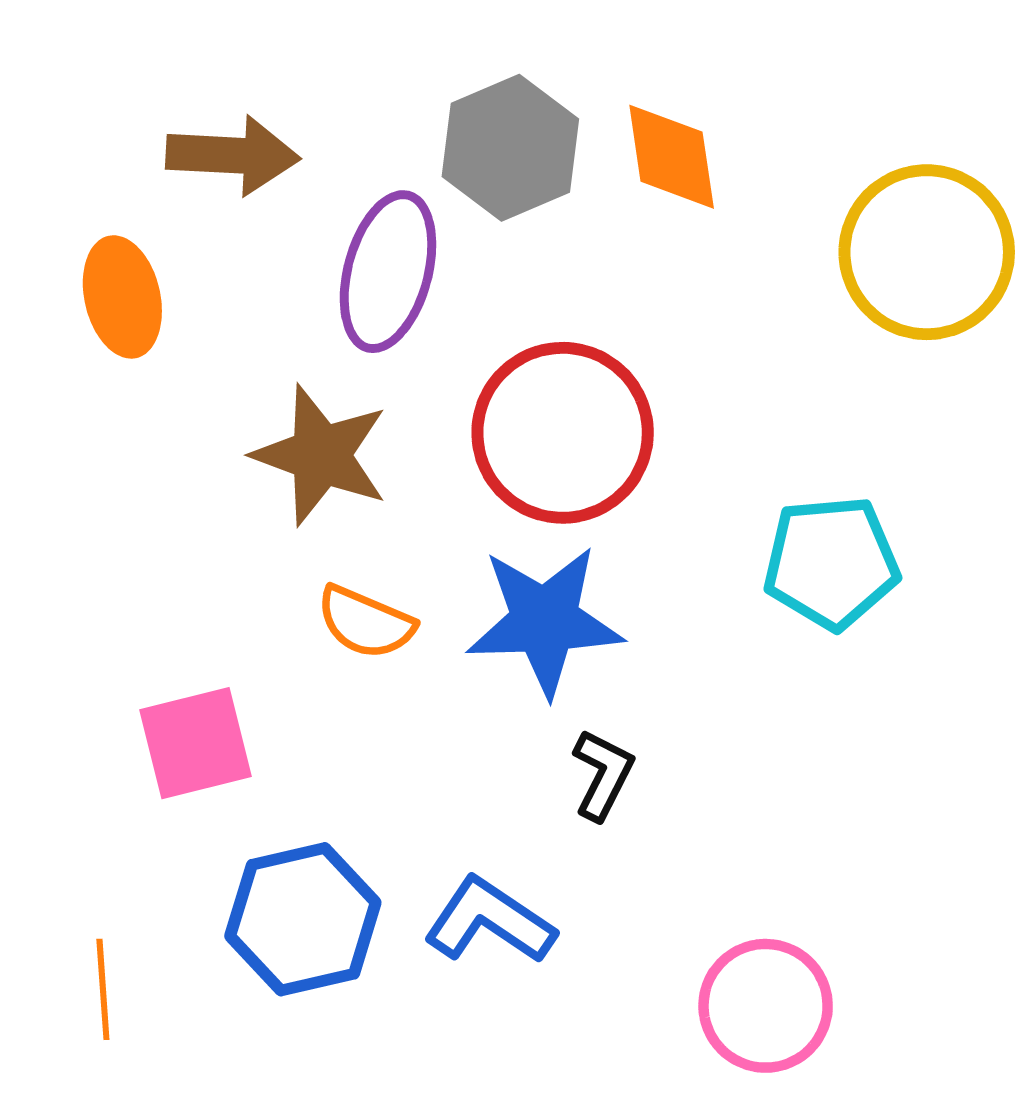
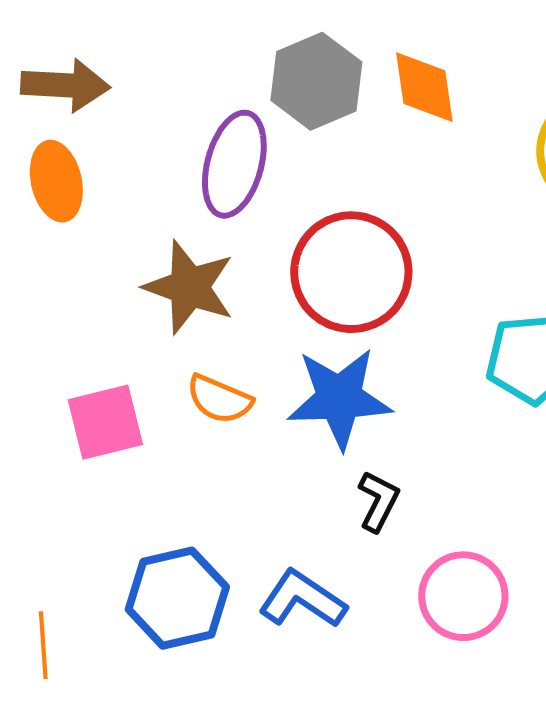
brown arrow: (233, 155) -> (65, 85), moved
pink square: (195, 743) -> (105, 422), moved
pink circle: (766, 1006) -> (463, 596), moved

